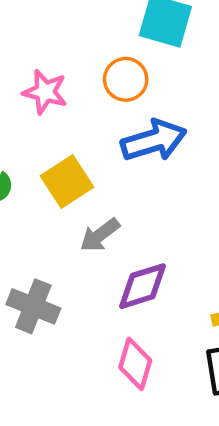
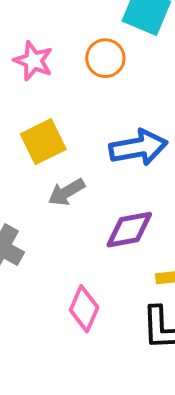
blue arrow: (154, 141) -> (138, 147), moved
purple diamond: (142, 286) -> (129, 230), moved

